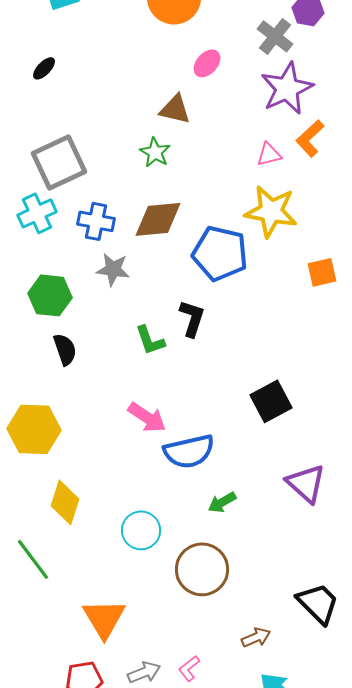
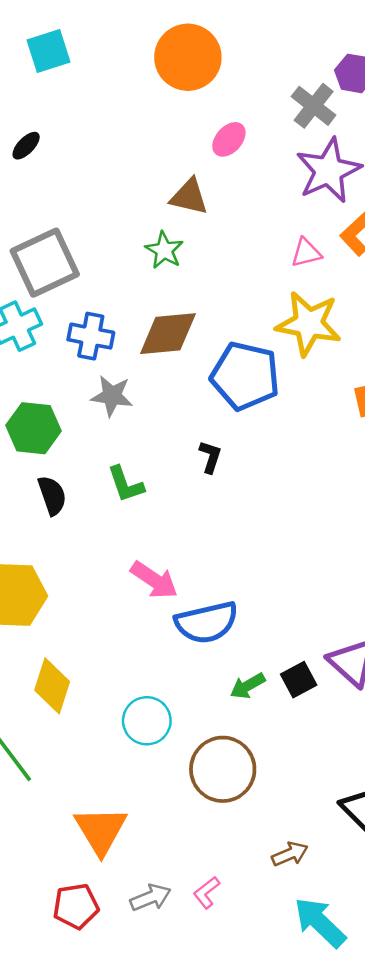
black L-shape: (192, 318) -> (210, 457), size x0.7
green L-shape: (150, 340) -> (126, 484), moved
black square: (271, 401) -> (299, 680), moved, size x0.7

